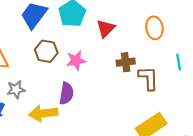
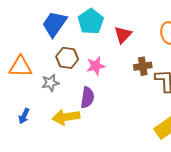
gray star: (16, 90) -> (50, 83), moved

